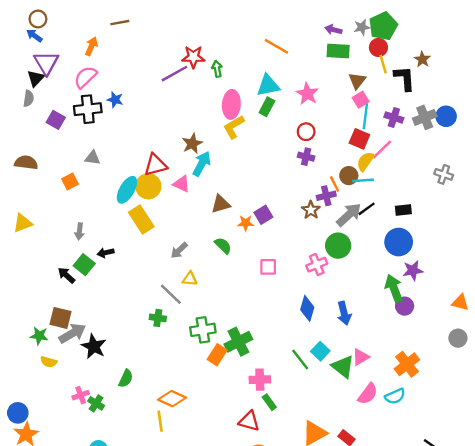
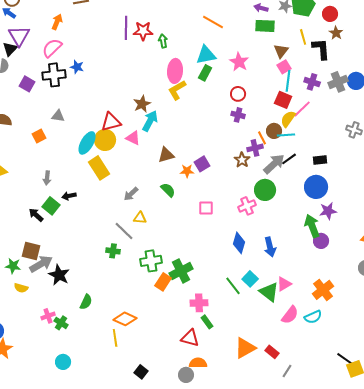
red circle: (378, 47) -> (330, 14), moved
purple line: (174, 74) -> (126, 28), moved, turned -60

